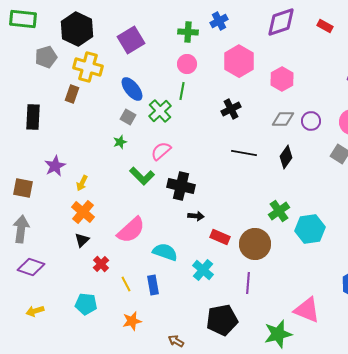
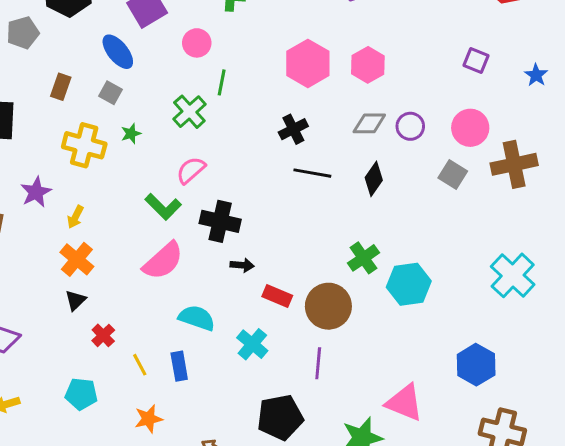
pink hexagon: (239, 61) -> (308, 63), moved
pink circle: (187, 64) -> (197, 43), moved
yellow cross: (88, 67) -> (84, 145), moved
blue ellipse: (132, 89) -> (118, 52), moved
black cross: (231, 109) -> (293, 129), moved
gray square: (128, 117) -> (110, 93), moved
green star: (120, 142) -> (131, 134), moved
pink semicircle: (131, 230) -> (163, 261), moved

